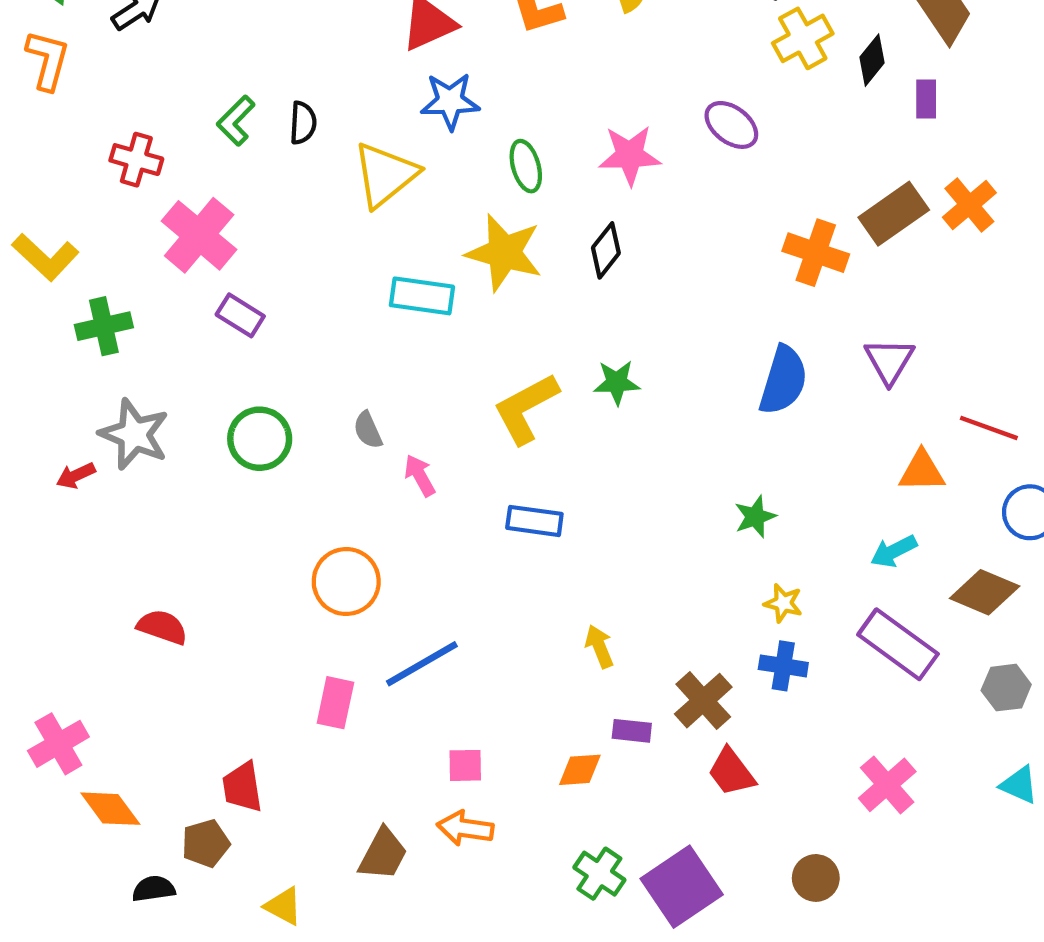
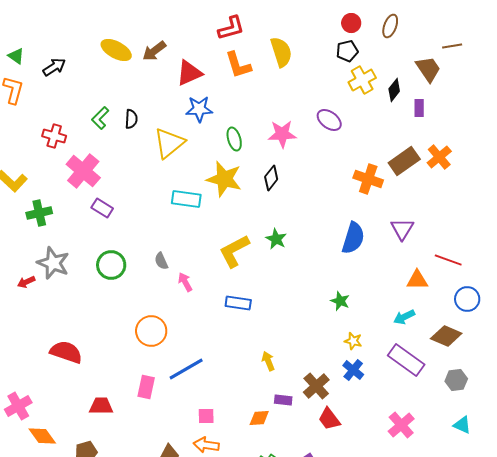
green star: (617, 382) -> (276, 239), turned 30
green star: (755, 517) -> (340, 301), turned -30
red semicircle: (162, 627) -> (66, 352), size x1.4
blue cross: (783, 666) -> (353, 370), turned 30
red trapezoid: (242, 787) -> (101, 406), moved, turned 100

